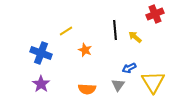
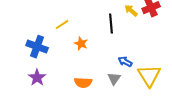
yellow arrow: (135, 37) -> (131, 11), moved
blue arrow: (129, 68) -> (125, 62), turned 56

